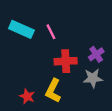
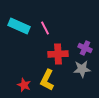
purple cross: (96, 54) -> (85, 48), turned -32

